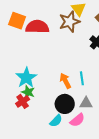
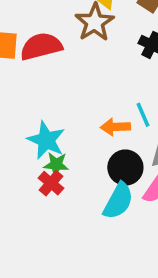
orange arrow: (65, 81) -> (115, 127), turned -49
cyan semicircle: (56, 121) -> (118, 201), size x1.5

